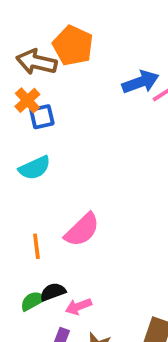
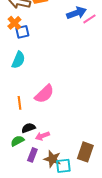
cyan semicircle: (35, 168) -> (18, 60), turned -42
green semicircle: (33, 301) -> (17, 141), moved

